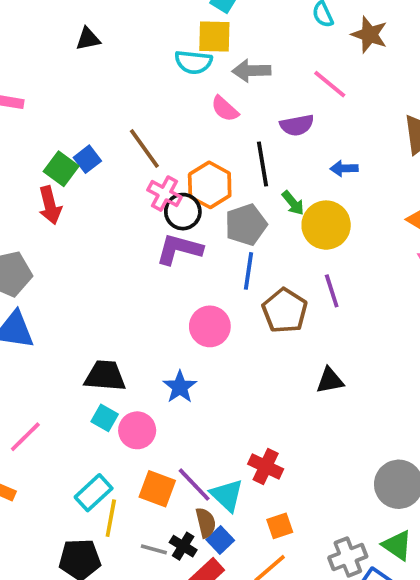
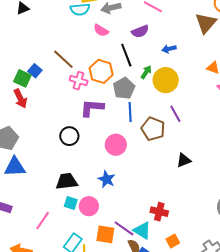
green arrow: (293, 203) -> (146, 72), turned -96
black circle: (183, 212) -> (69, 136), moved
pink line: (25, 437) -> (43, 221), moved

